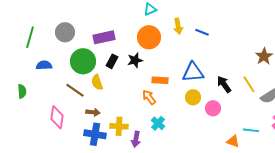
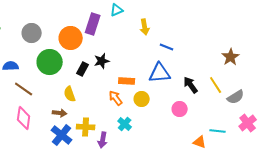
blue line: (202, 32) -> (167, 47), moved
purple rectangle: (104, 37) -> (93, 24), moved, turned -60
orange circle: (149, 37) -> (71, 38), moved
black rectangle: (112, 61) -> (83, 69), moved
yellow semicircle: (97, 82) -> (70, 94), moved
brown line: (75, 90) -> (24, 89), moved
yellow circle: (193, 97) -> (142, 99), moved
blue cross: (95, 134) -> (62, 135), turned 30

